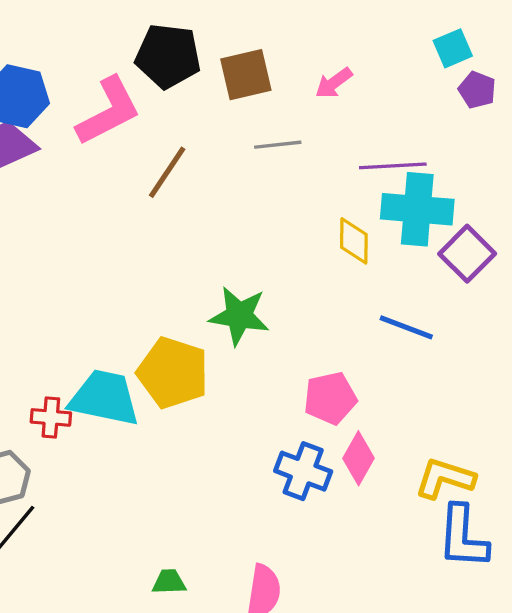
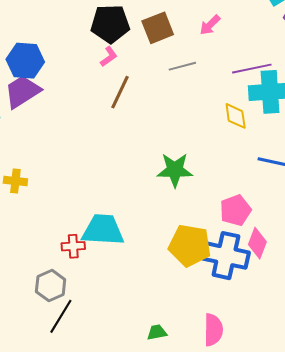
pink L-shape: (108, 111) -> (109, 56), moved, size x0.5
yellow pentagon: (173, 373) -> (190, 246), moved
blue cross: (303, 471) -> (226, 256), size x1.4

